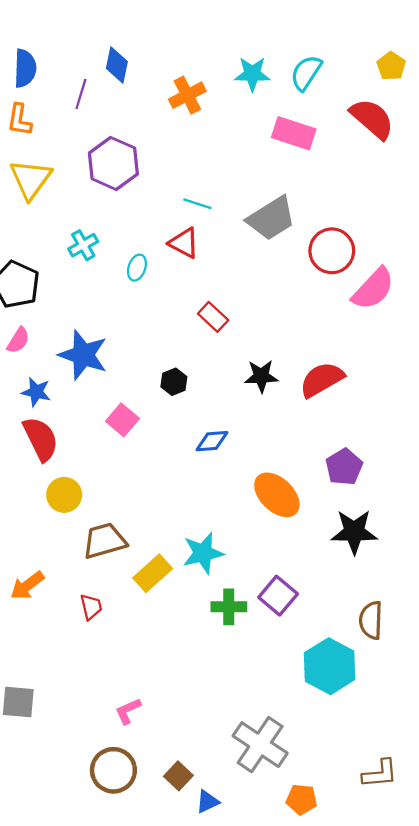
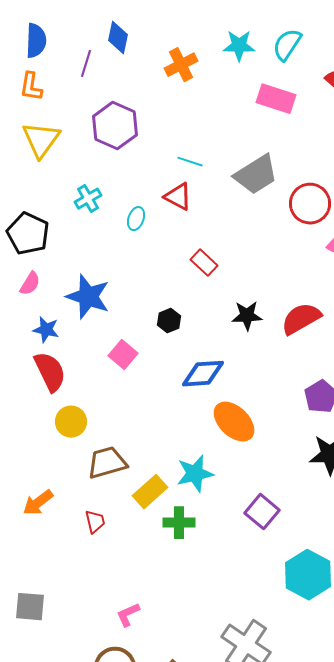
blue diamond: (212, 441) -> (203, 374), size x1.4
orange ellipse: (277, 495) -> (234, 422), moved
green cross: (229, 607) -> (179, 523), moved

